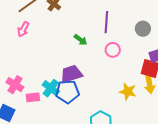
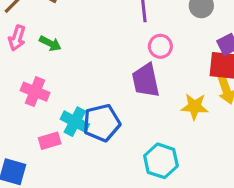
green arrow: (81, 40) -> (50, 43), moved
purple trapezoid: (71, 74) -> (146, 80), moved, turned -75
pink cross: (15, 85) -> (35, 92), moved

